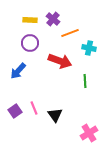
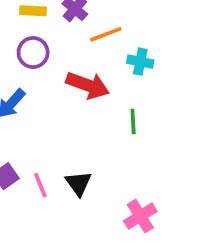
pink line: (34, 108) -> (40, 185), moved

